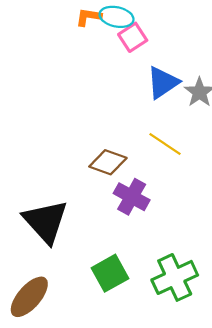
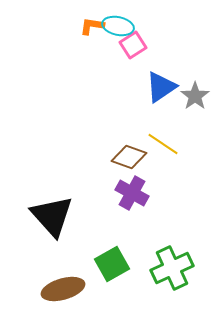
brown diamond: (108, 162) -> (129, 157), moved
brown ellipse: (29, 297) -> (63, 289), moved, turned 33

